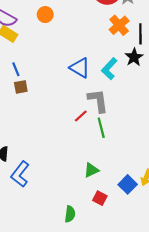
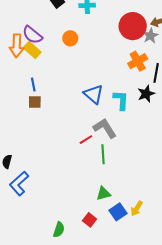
cyan L-shape: (109, 69) -> (121, 100), turned 130
gray L-shape: (98, 101) -> (105, 128), turned -35
green triangle: (91, 170) -> (103, 194), moved

